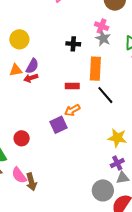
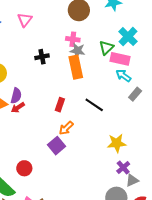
black cross: (73, 44) -> (42, 57), moved
orange rectangle: (95, 69) -> (76, 67), moved
red rectangle: (72, 86) -> (60, 105), turned -56

